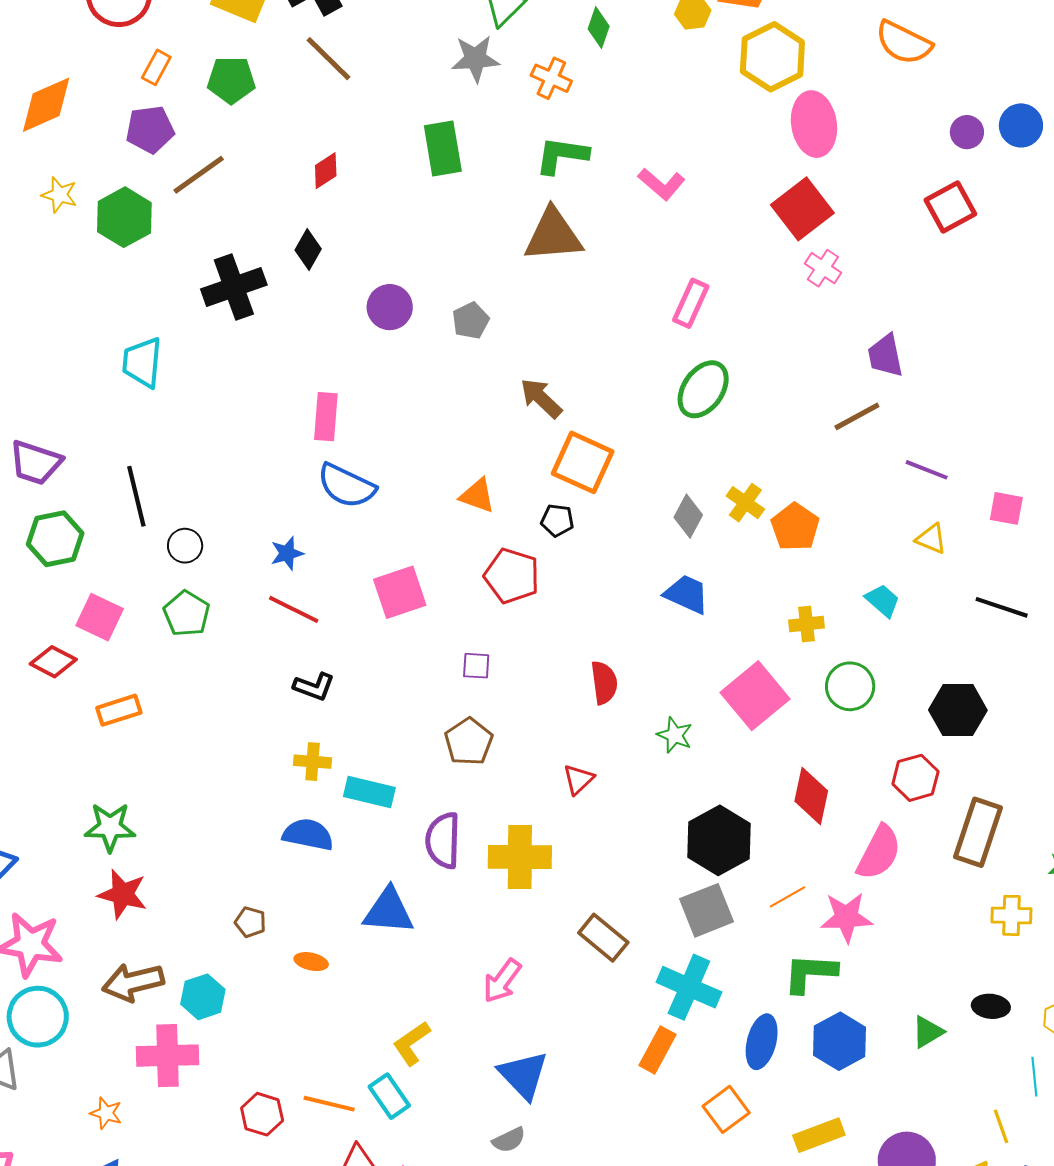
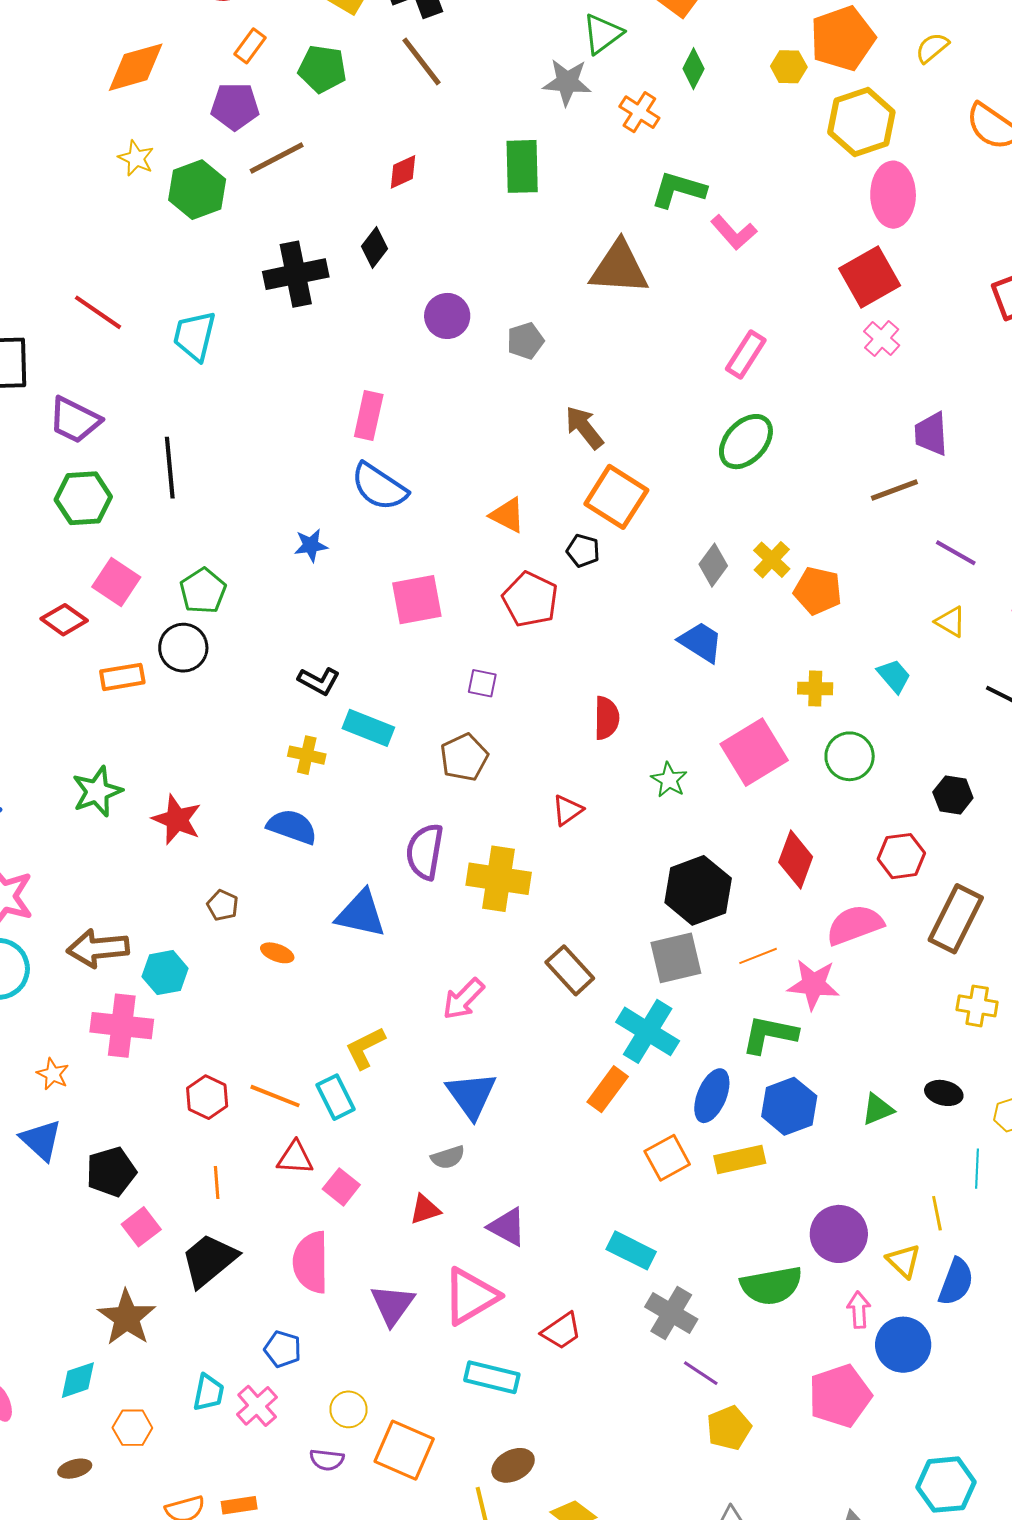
green L-shape: (562, 155) -> (678, 190), moved
orange pentagon: (795, 527) -> (818, 591), turned -30
black circle: (185, 546) -> (183, 648), moved, size x1.4
red line: (294, 609) -> (98, 312), moved
black hexagon: (958, 710) -> (953, 795), size x0.7
cyan rectangle: (369, 792) -> (368, 728), moved
green star: (110, 827) -> (97, 791), turned -30
pink semicircle: (879, 853) -> (855, 925), turned -146
red star: (123, 894) -> (177, 820), moved
yellow rectangle: (819, 1135) -> (740, 1159), moved

